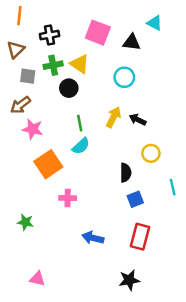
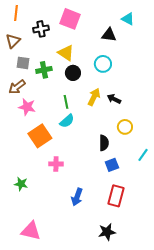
pink square: (98, 33) -> (70, 19), moved
green cross: (53, 65) -> (44, 70), moved
black circle: (69, 88) -> (73, 73), moved
cyan line: (173, 187) -> (143, 155), turned 48
blue arrow: (93, 238) -> (77, 197), turned -84
pink triangle: (37, 279) -> (31, 231), size x1.5

